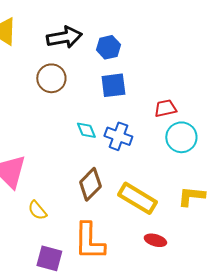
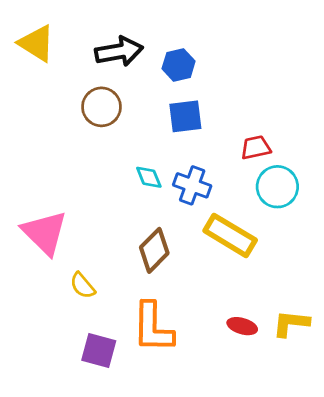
yellow L-shape: (191, 196) -> (291, 323), moved
yellow rectangle: (137, 198) -> (230, 235), moved

